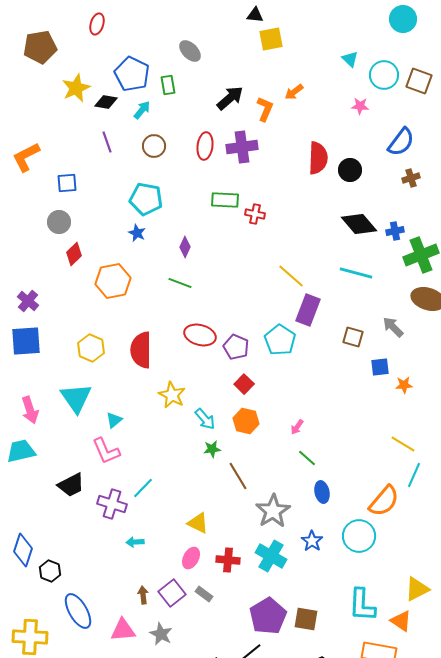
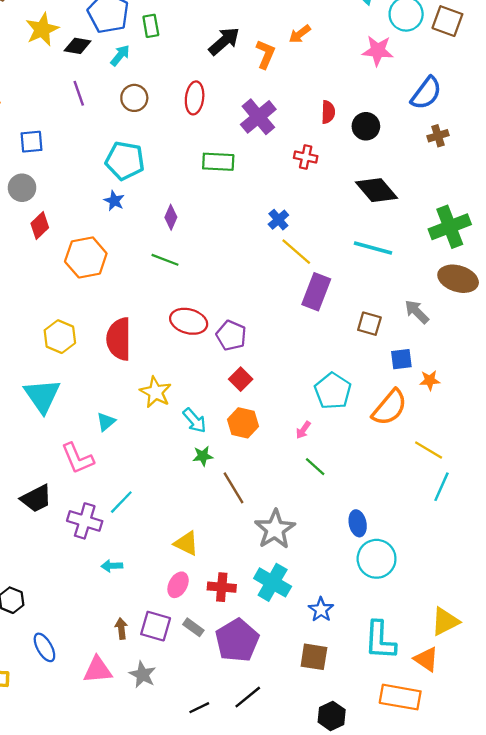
pink star: (360, 106) -> (378, 51), size x1.5
purple cross: (242, 147) -> (258, 117), moved, turned -32
red semicircle: (318, 158) -> (328, 112), size x0.6
red cross: (255, 214) -> (306, 157), moved
blue cross: (395, 231) -> (278, 220), moved, turned -30
cyan pentagon: (280, 340) -> (333, 391), moved
cyan triangle: (114, 420) -> (106, 422), moved
blue ellipse: (322, 492) -> (358, 523), moved
orange semicircle: (384, 501) -> (390, 408), moved
blue star: (312, 541) -> (321, 610), moved
purple square: (172, 593) -> (156, 626), turned -36
blue ellipse: (78, 611) -> (44, 647), size x0.7
purple pentagon: (268, 616) -> (237, 640), moved

